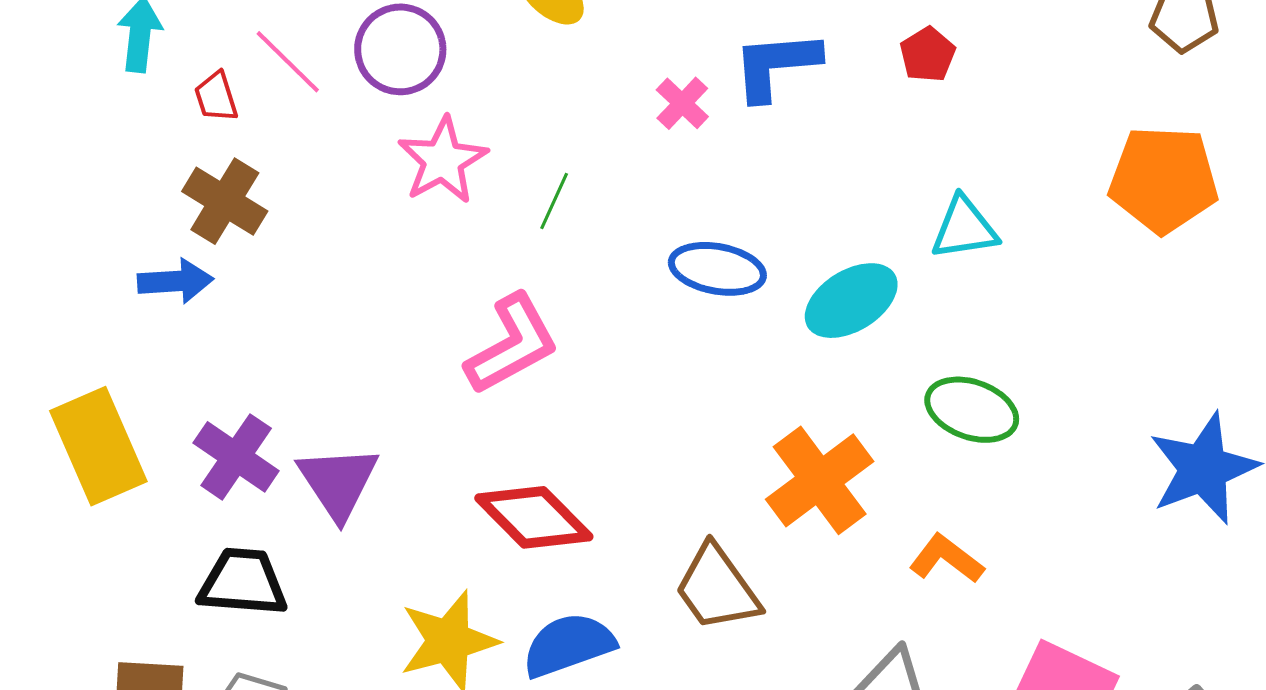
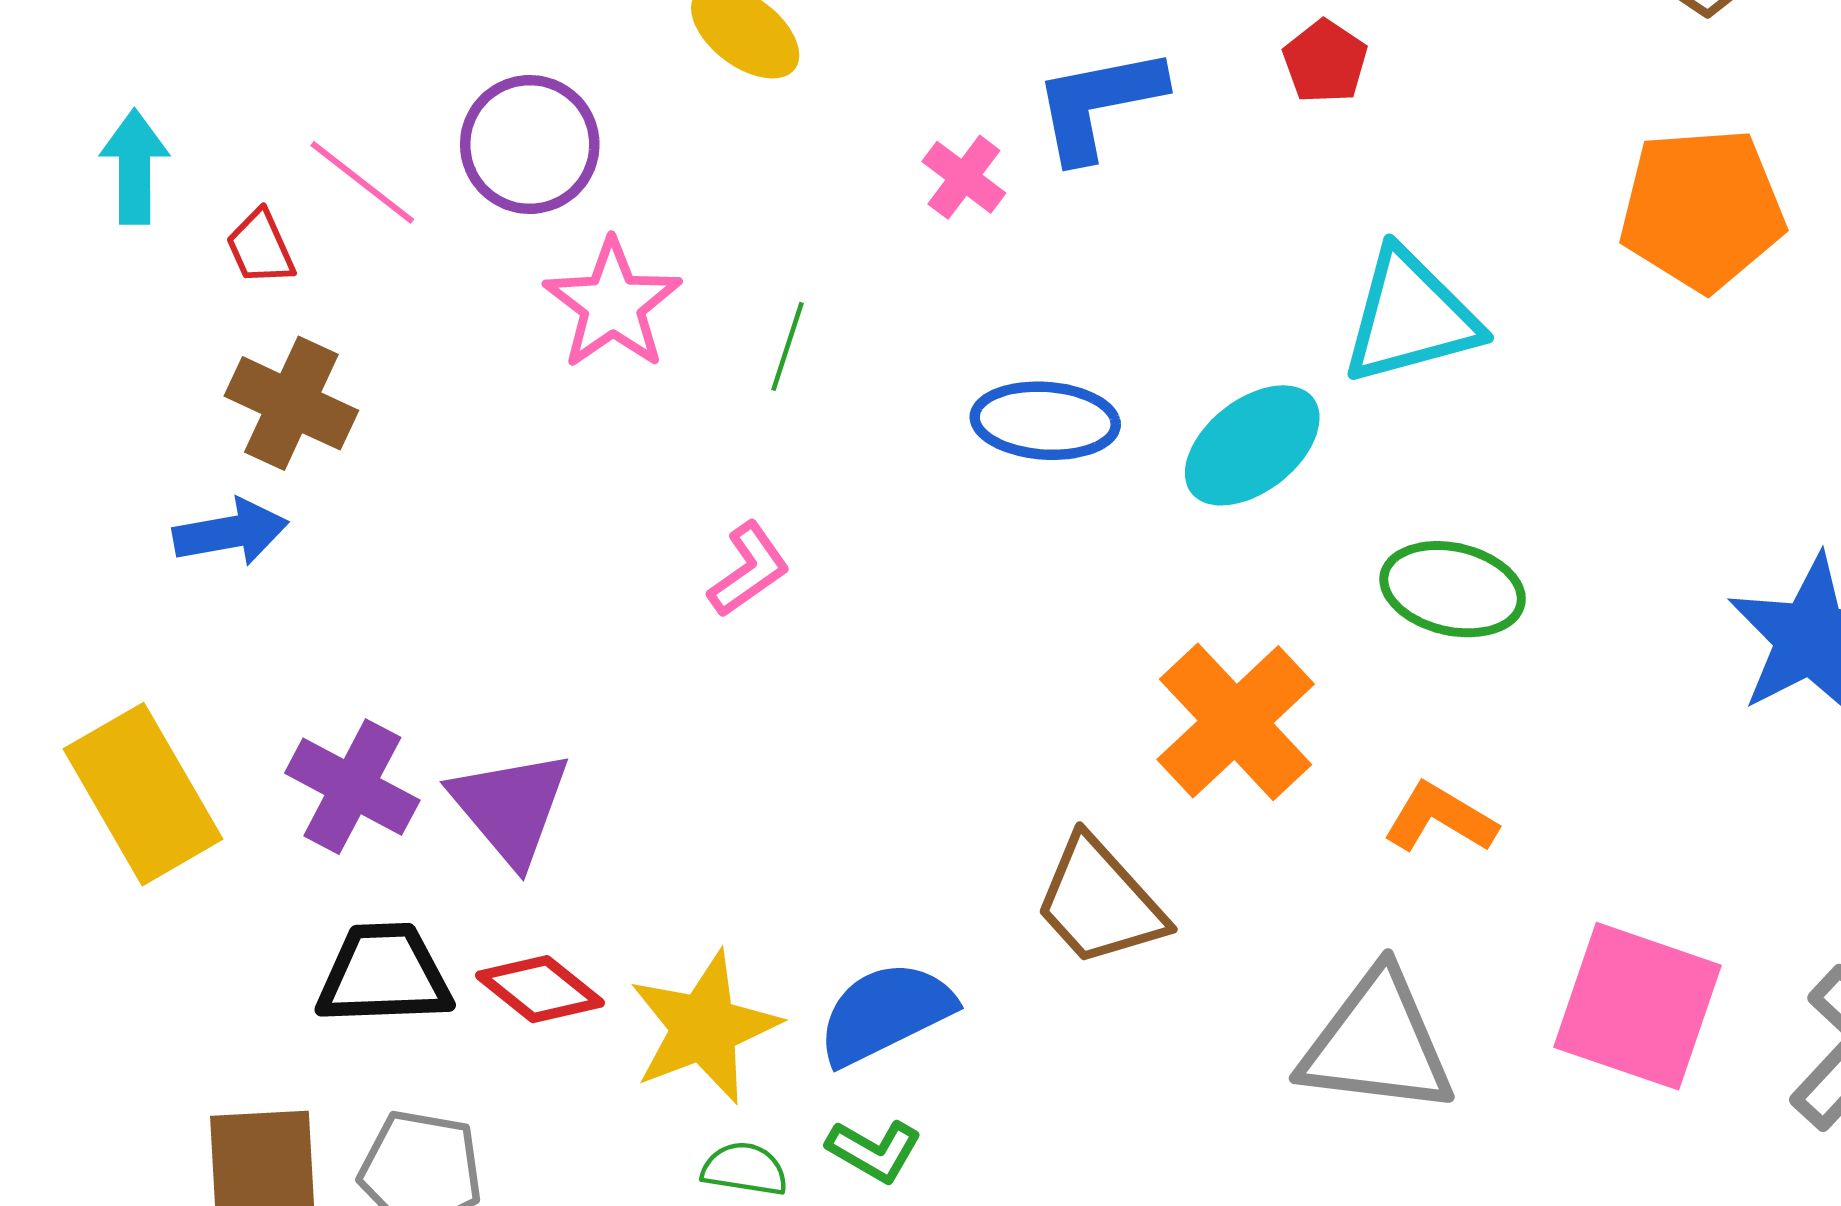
cyan triangle: (964, 228) -> (1410, 317), size x1.4
pink L-shape: (512, 344) -> (749, 570), size x0.6
red diamond: (534, 517) -> (540, 989), moved, size x0.7

